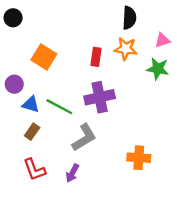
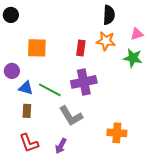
orange square: (44, 57) -> (37, 48), turned -30
brown rectangle: (32, 132) -> (27, 111), turned -32
gray L-shape: (84, 138) -> (71, 116), turned 90

